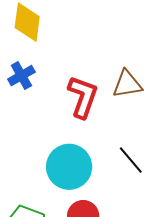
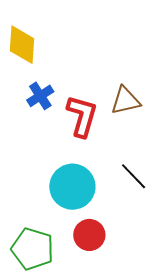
blue cross: (21, 76) -> (40, 96), moved

